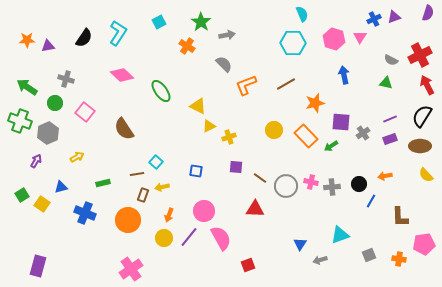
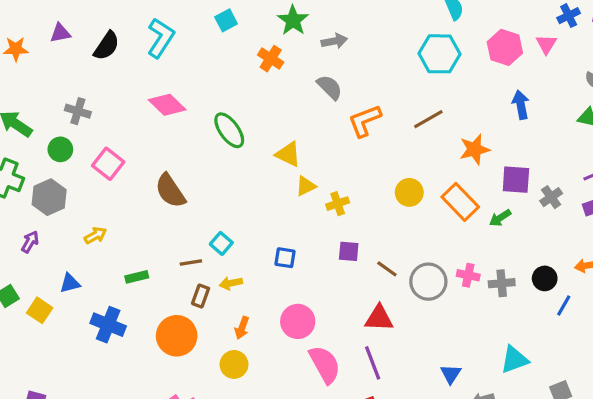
purple triangle: (48, 46) -> (60, 33), moved
purple line: (189, 237) -> (373, 363), moved, turned -60

